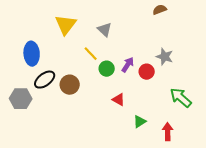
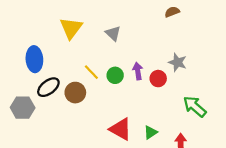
yellow line: (91, 54) -> (91, 72), moved
purple arrow: (128, 65) -> (138, 71), turned -42
red triangle: (119, 100) -> (120, 129), moved, size x1.6

